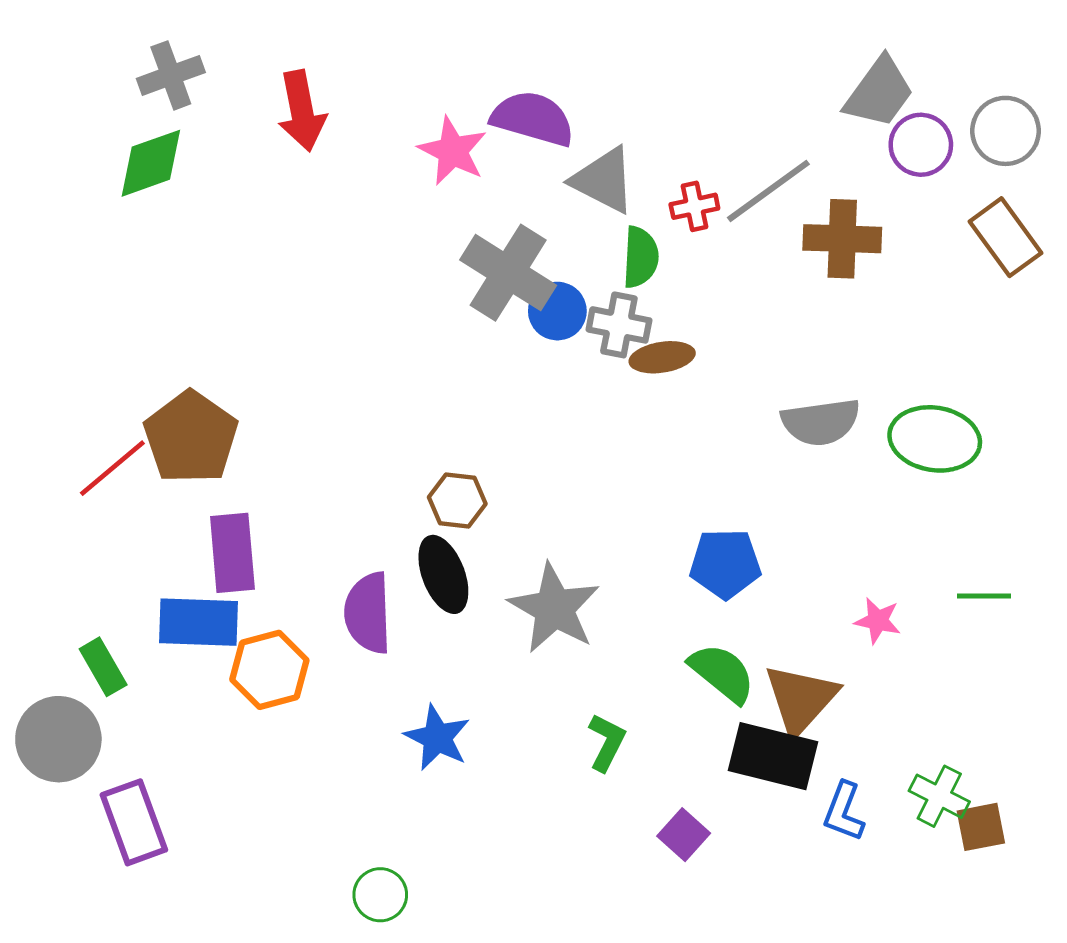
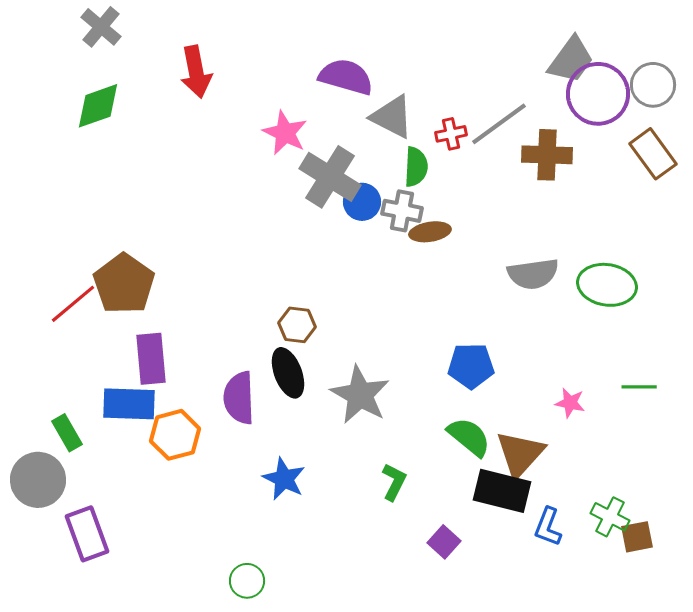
gray cross: (171, 75) -> (101, 27), moved, turned -30
purple circle: (921, 145) -> (598, 94), size x1.5
pink star: (453, 151) -> (285, 133), moved

